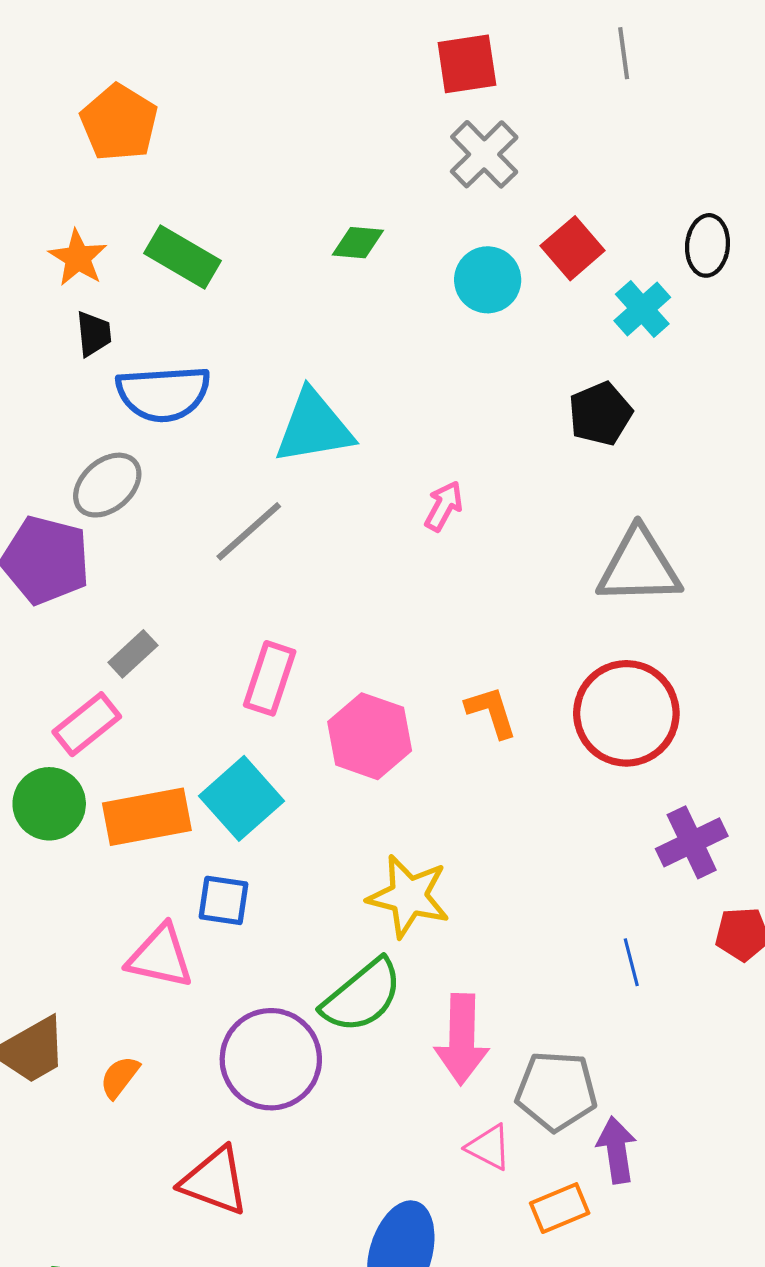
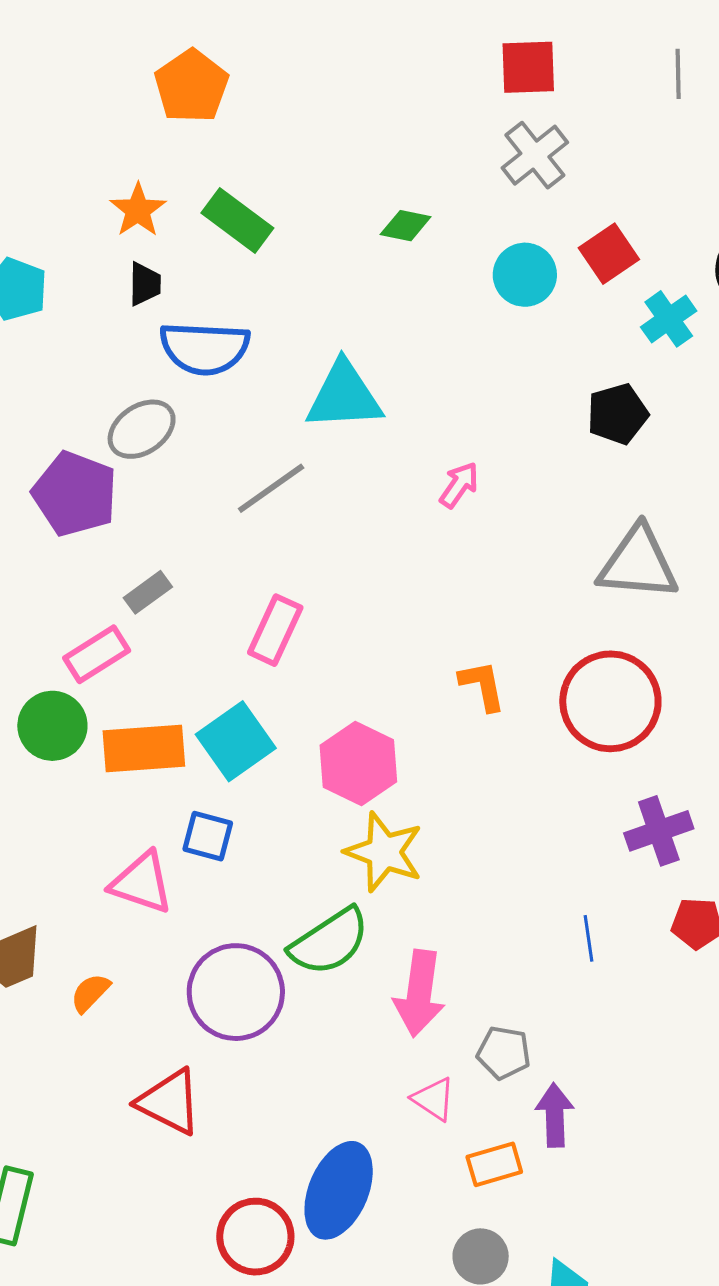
pink hexagon: (370, 736) -> (358, 763), moved
gray pentagon: (556, 1091) -> (504, 1053), size x0.7

